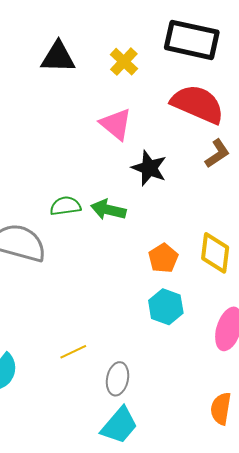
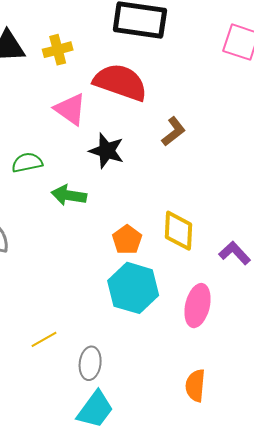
yellow cross: (124, 62) -> (58, 50), moved, turned 36
red semicircle: (198, 104) -> (120, 82), moved
green semicircle: (65, 206) -> (27, 163), moved
cyan hexagon: (166, 307) -> (133, 288), size x1.4

